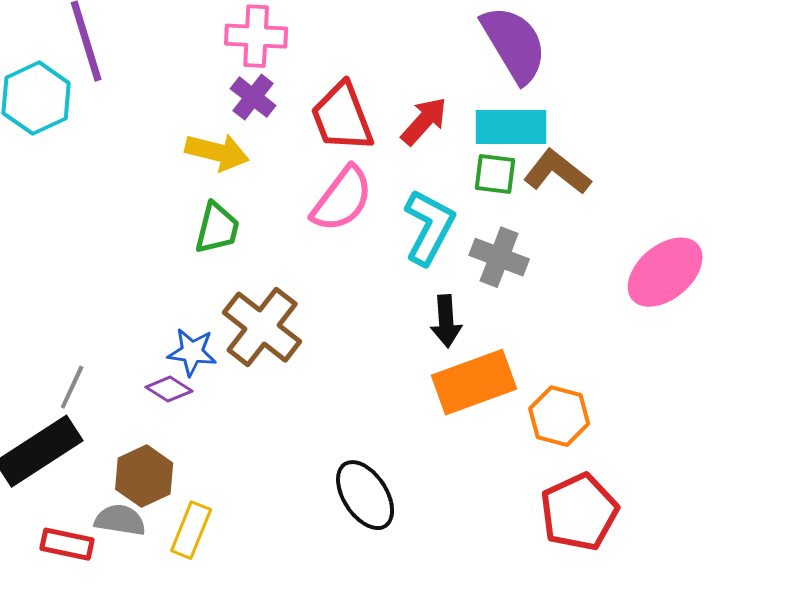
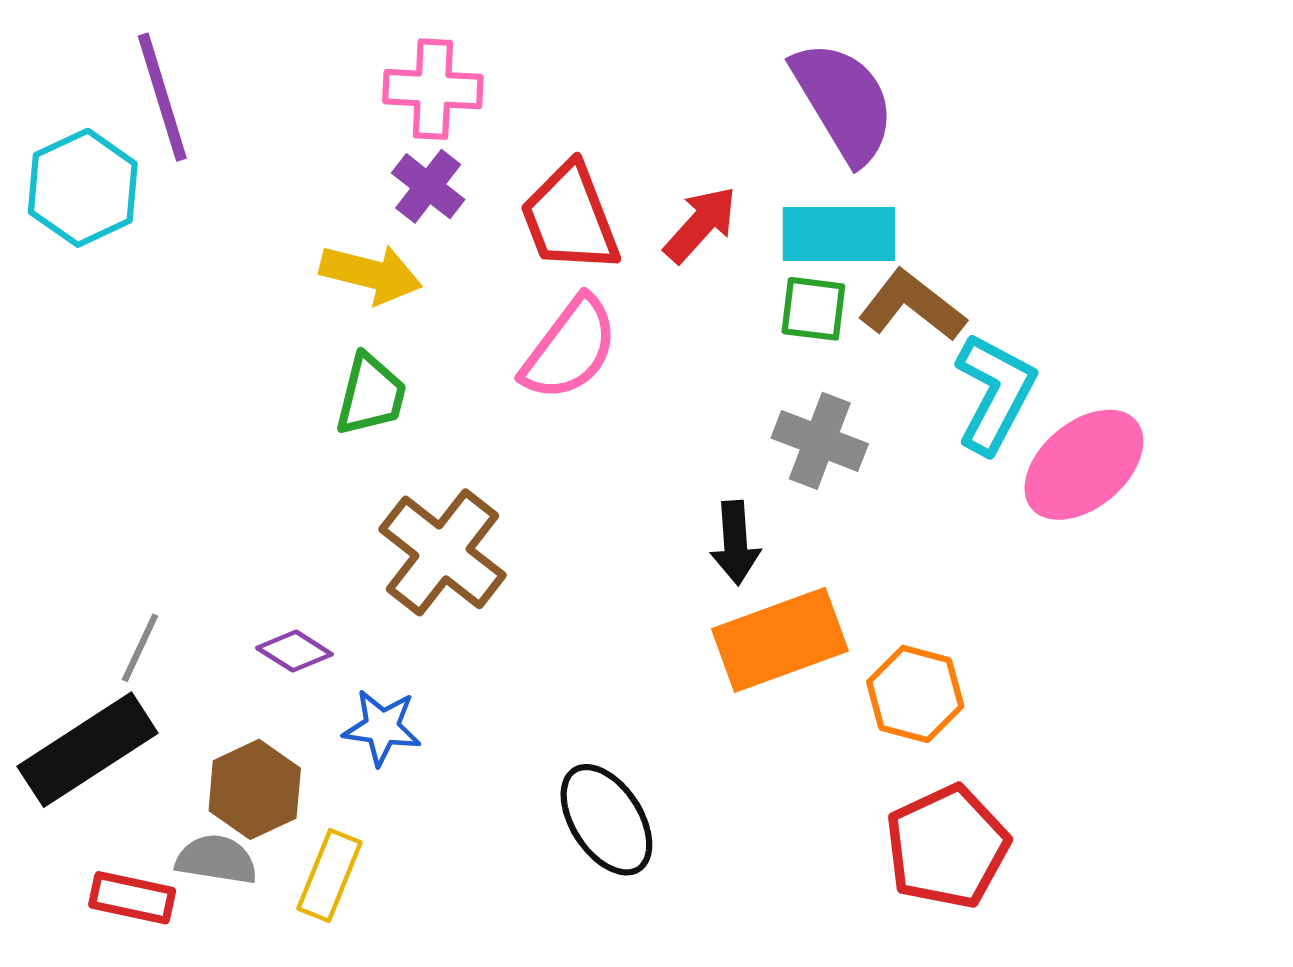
cyan L-shape: (429, 227) -> (995, 393), moved
blue star: (192, 352) -> (382, 727), moved

